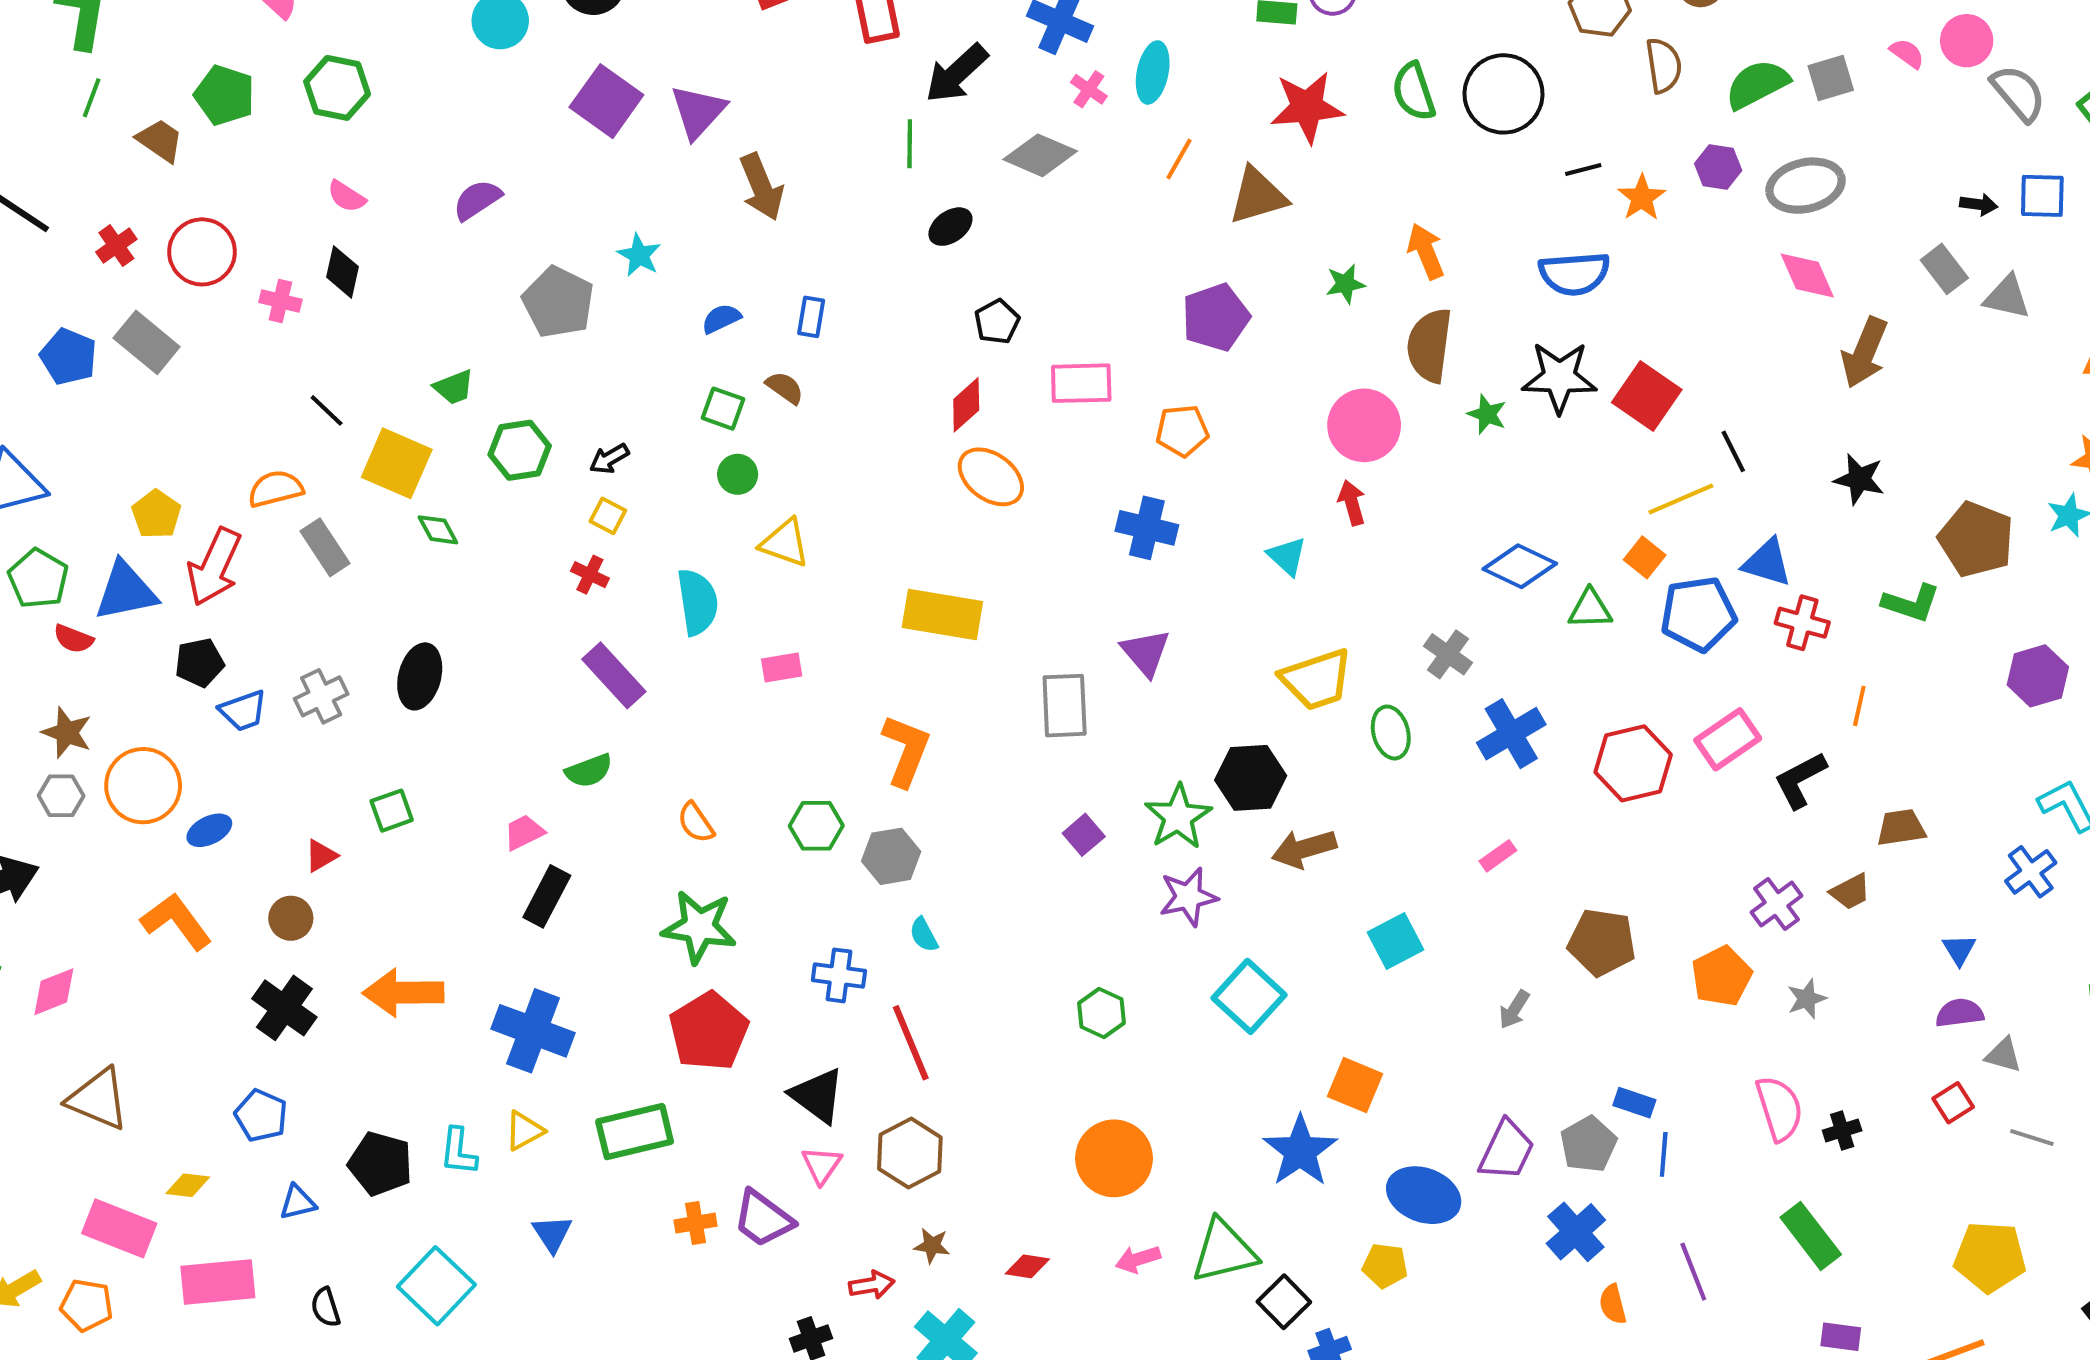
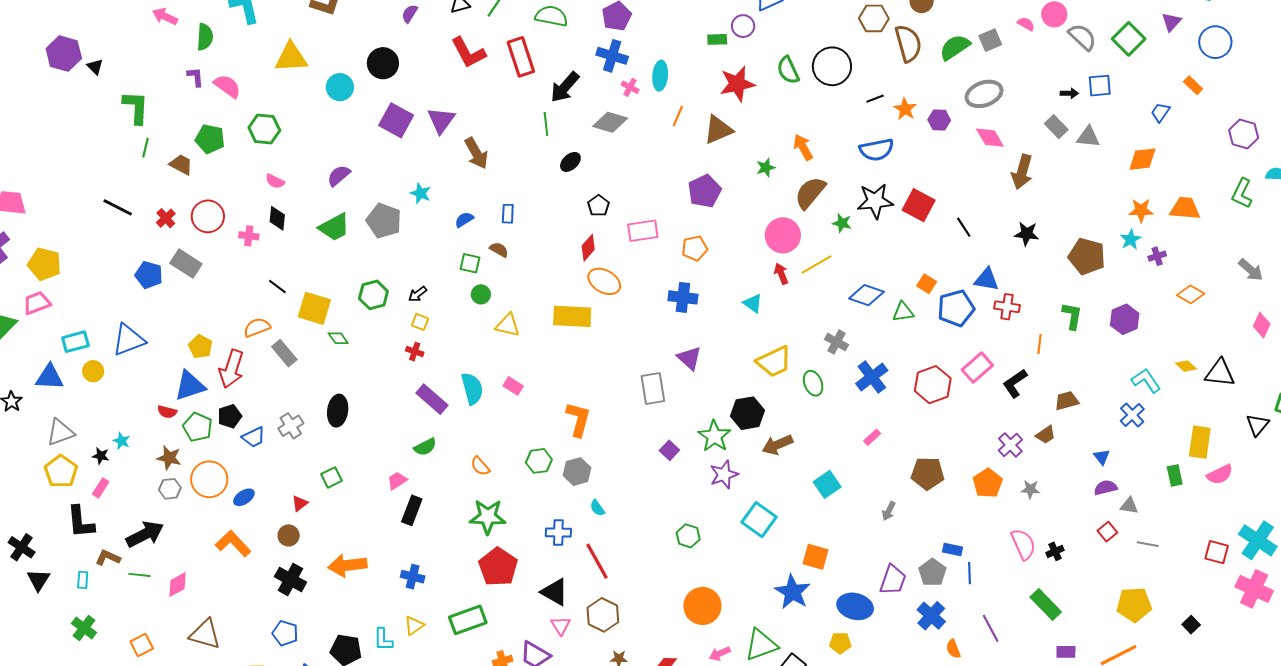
brown semicircle: (1664, 65) -> (908, 43), size x1.4
purple hexagon: (1718, 167) -> (939, 120), moved
brown semicircle: (1430, 345) -> (810, 193), turned 39
green trapezoid: (454, 387) -> (334, 227), moved, size x1.6
yellow line: (1681, 499) -> (817, 264), moved
green pentagon: (38, 579) -> (198, 427), moved
cyan semicircle: (697, 602) -> (472, 389), moved
green L-shape: (1911, 603) -> (1072, 316), moved, turned -92
yellow rectangle: (942, 615) -> (572, 316), moved
pink rectangle: (782, 668) -> (513, 386), turned 48
gray star: (1807, 999) -> (1030, 489), turned 30
blue cross: (533, 1031) -> (413, 577), size x0.6

